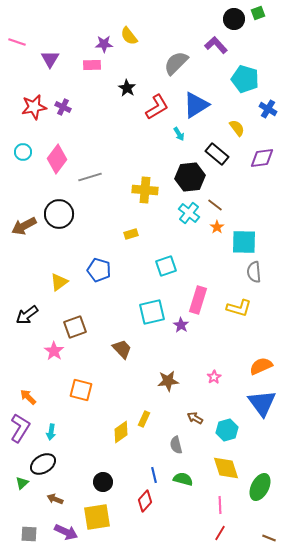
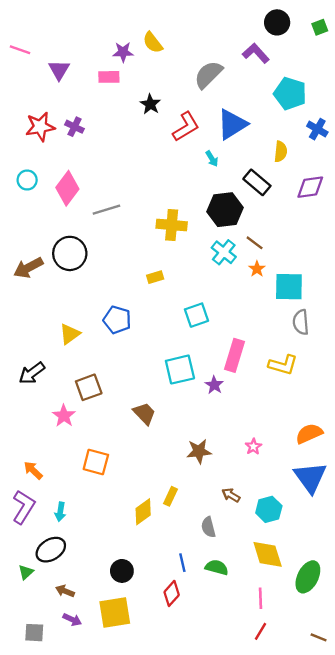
green square: (258, 13) -> (320, 27), moved
yellow semicircle: (237, 128) -> (281, 152), turned 42
purple arrow: (66, 532) -> (72, 620), moved, size x0.7

